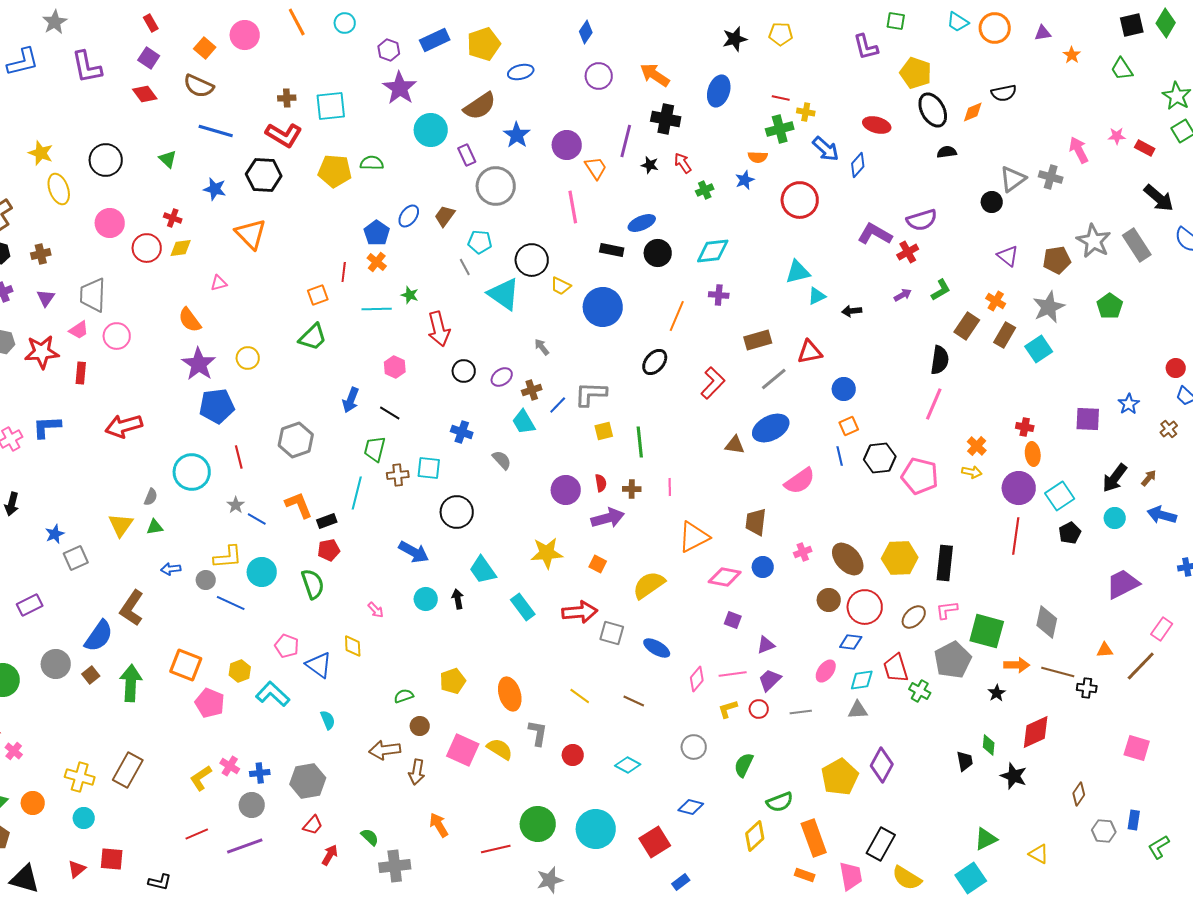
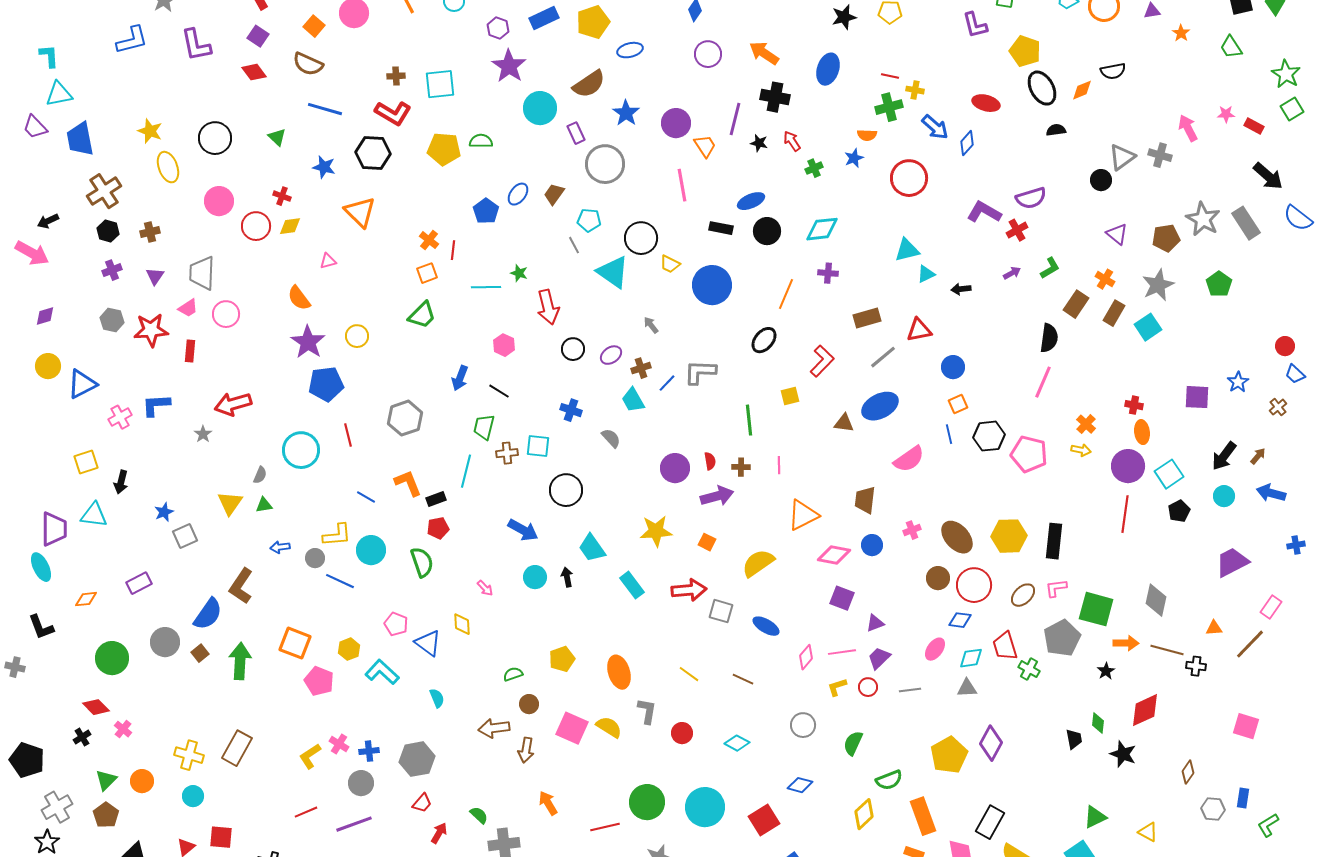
orange cross: (377, 262) -> (429, 240), moved
yellow square: (604, 431) -> (790, 396), moved
gray star: (236, 505) -> (203, 434), moved
purple square: (733, 620) -> (842, 598), size x1.4

